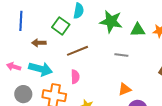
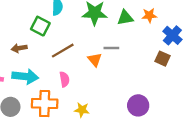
orange triangle: (125, 89) -> (95, 60), moved, turned -40

